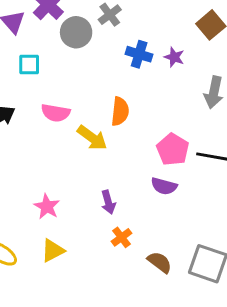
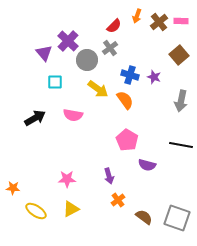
orange semicircle: (120, 111) -> (125, 100), moved, turned -42
yellow arrow: (92, 138) -> (98, 89), moved
pink pentagon: (173, 149) -> (127, 140), moved
pink star: (47, 207) -> (67, 179), turned -30

